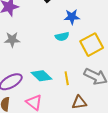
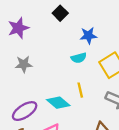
yellow line: (67, 78) -> (80, 90), moved

